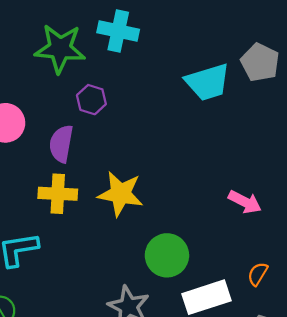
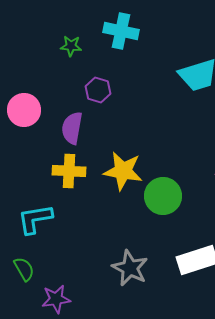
green star: (60, 48) -> (71, 46), size x0.5
green circle: (167, 255) -> (163, 196), moved

